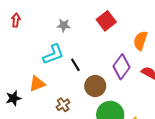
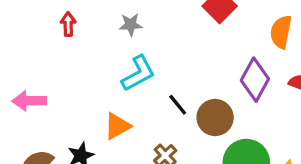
gray star: (64, 25) -> (131, 25), moved
black line: (75, 65) -> (178, 105), moved

